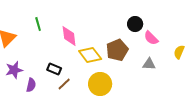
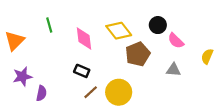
yellow diamond: (90, 55) -> (119, 31), moved
black rectangle: (54, 69) -> (82, 71), moved
brown line: (64, 84) -> (91, 92), moved

